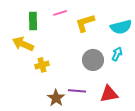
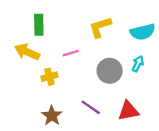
pink line: (60, 13) -> (71, 53), moved
purple line: (77, 91) -> (91, 107), turned 30
brown star: (56, 98) -> (52, 116), moved

